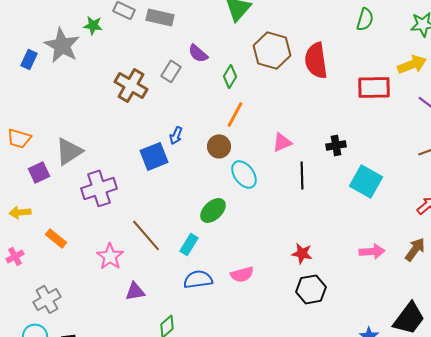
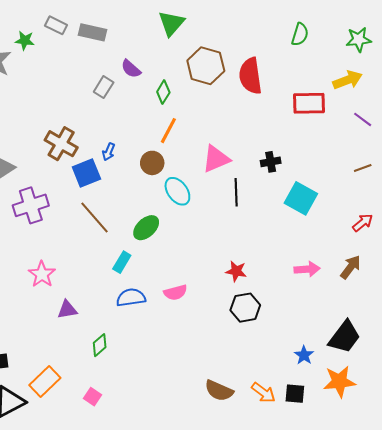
brown cross: (131, 85) -> (61, 144), moved
pink triangle: (282, 142) -> (216, 159), size x1.4
brown line: (146, 235) -> (95, 218), moved

